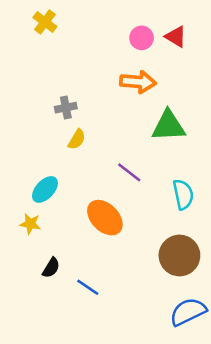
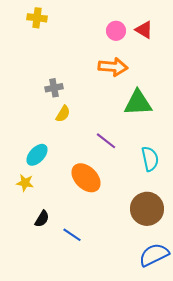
yellow cross: (45, 22) -> (37, 18), turned -30

